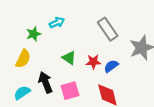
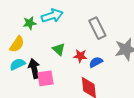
cyan arrow: (57, 23) -> (52, 16), size x1.5
pink square: (70, 91) -> (45, 78), moved
cyan semicircle: (22, 93) -> (17, 64), moved

